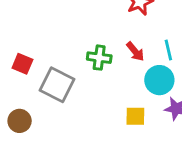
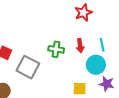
red arrow: (135, 52) -> (80, 46), turned 32

